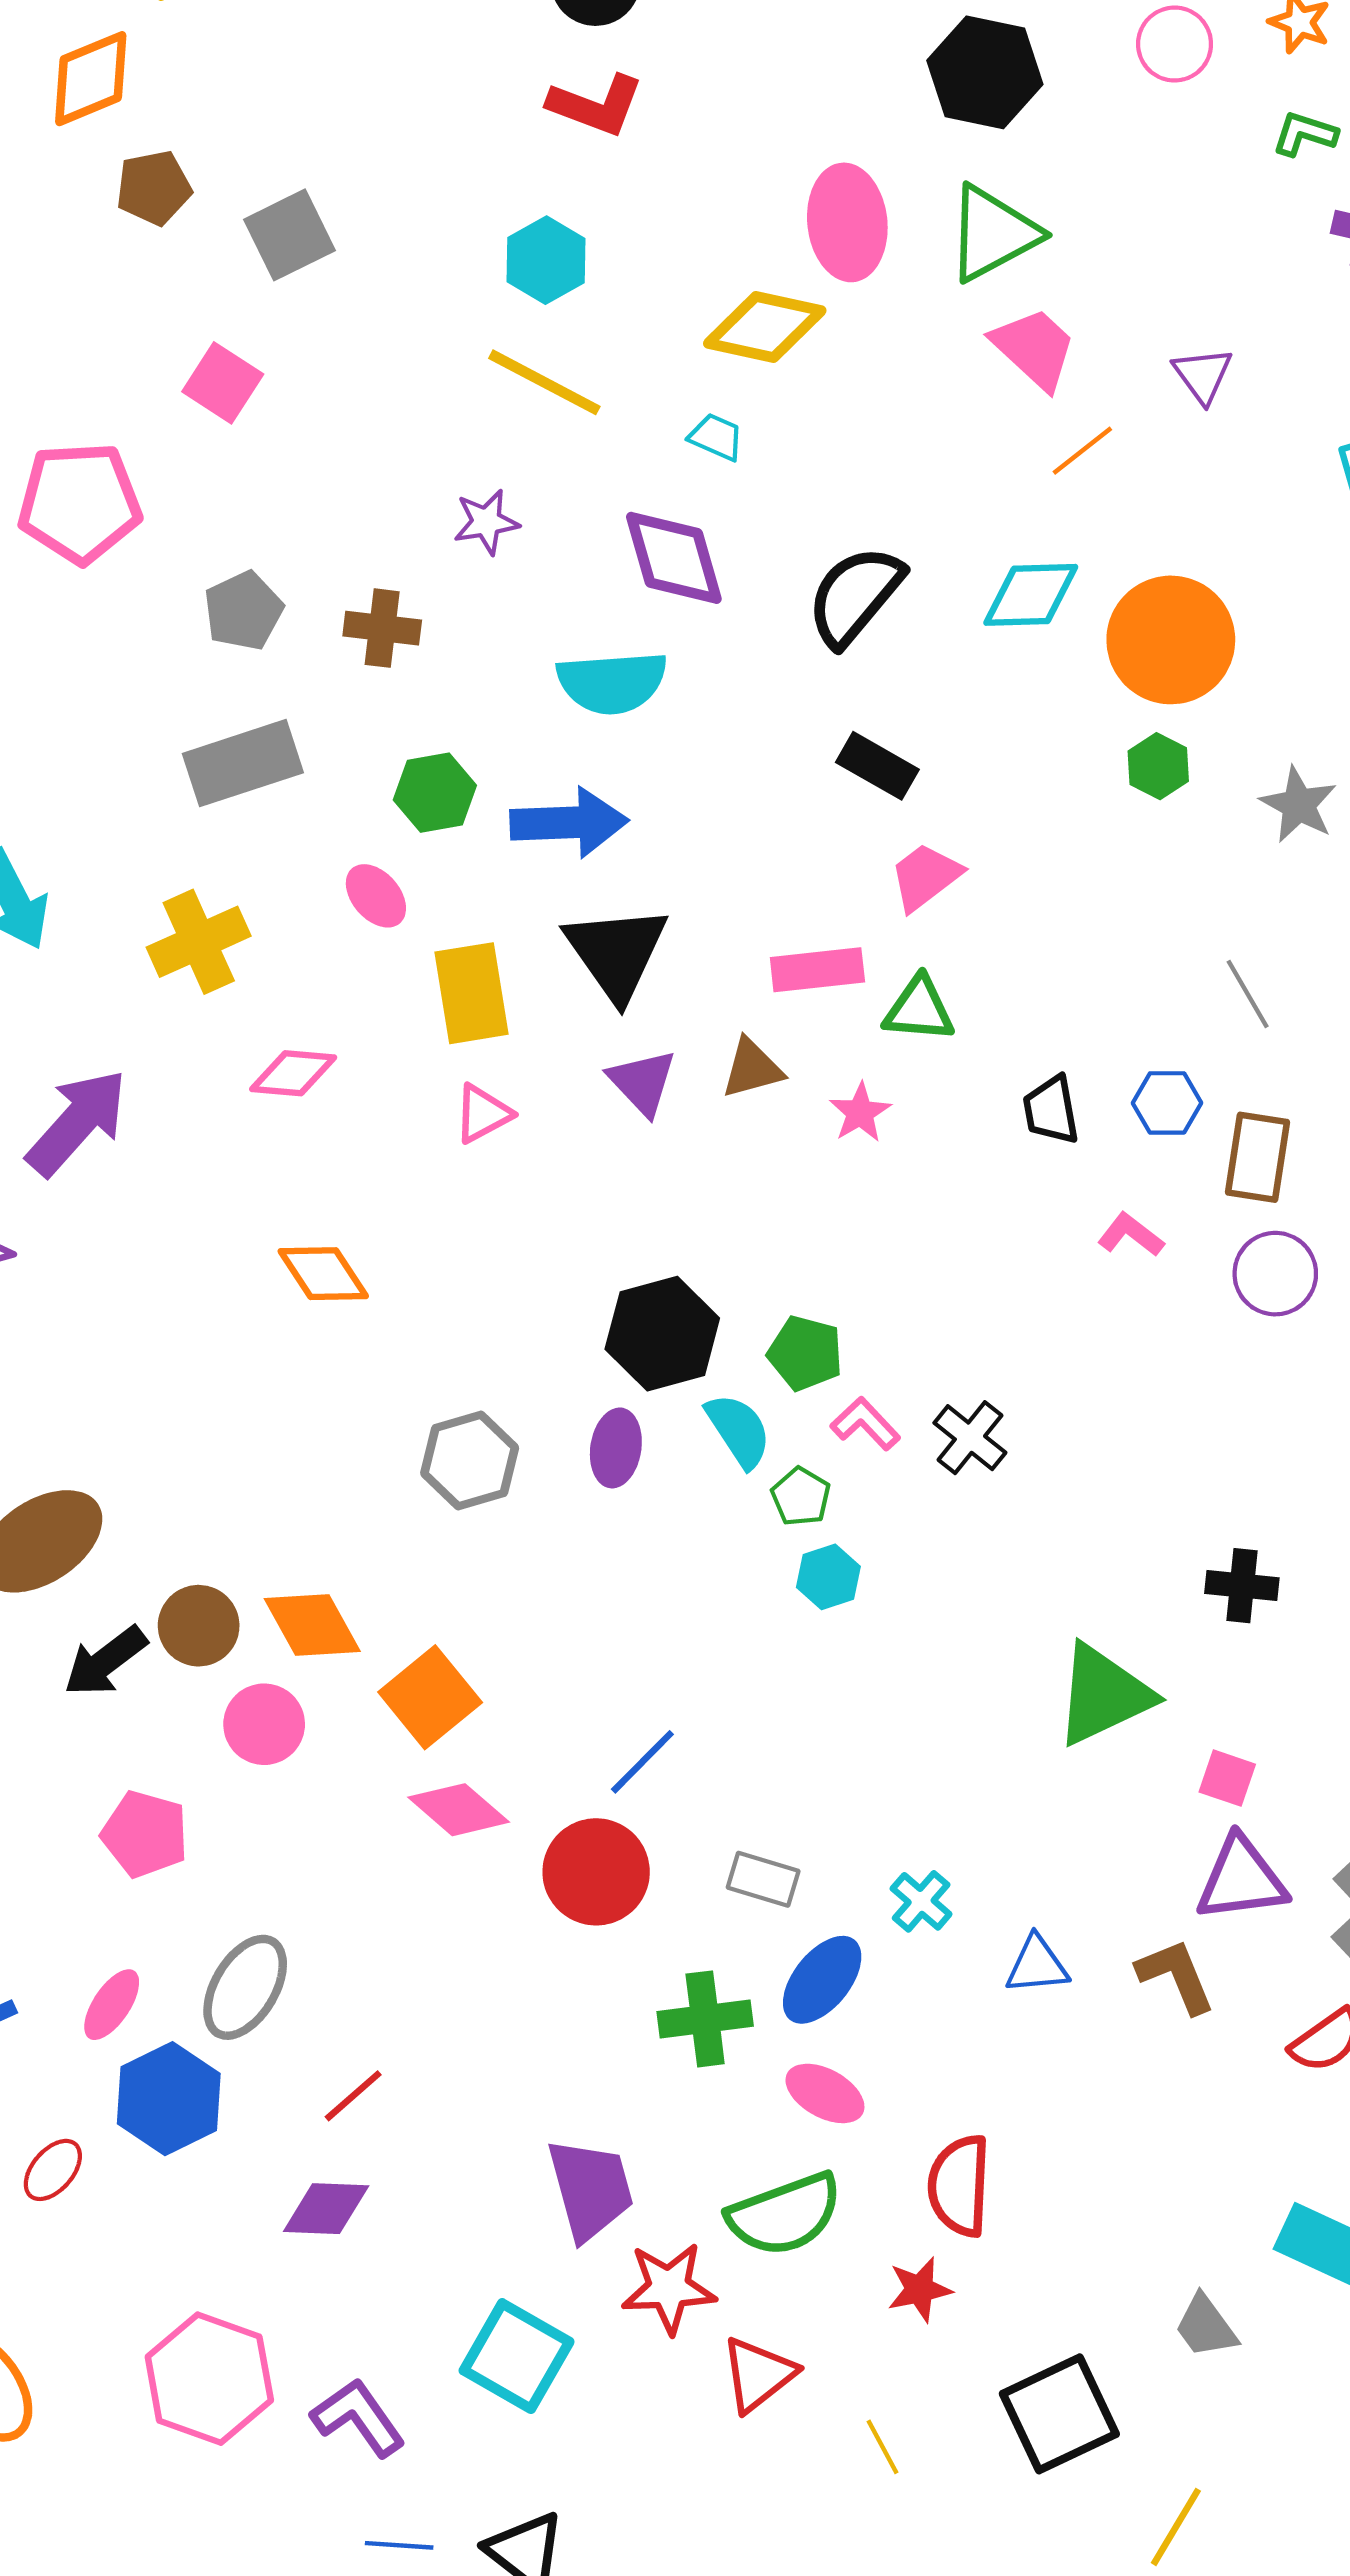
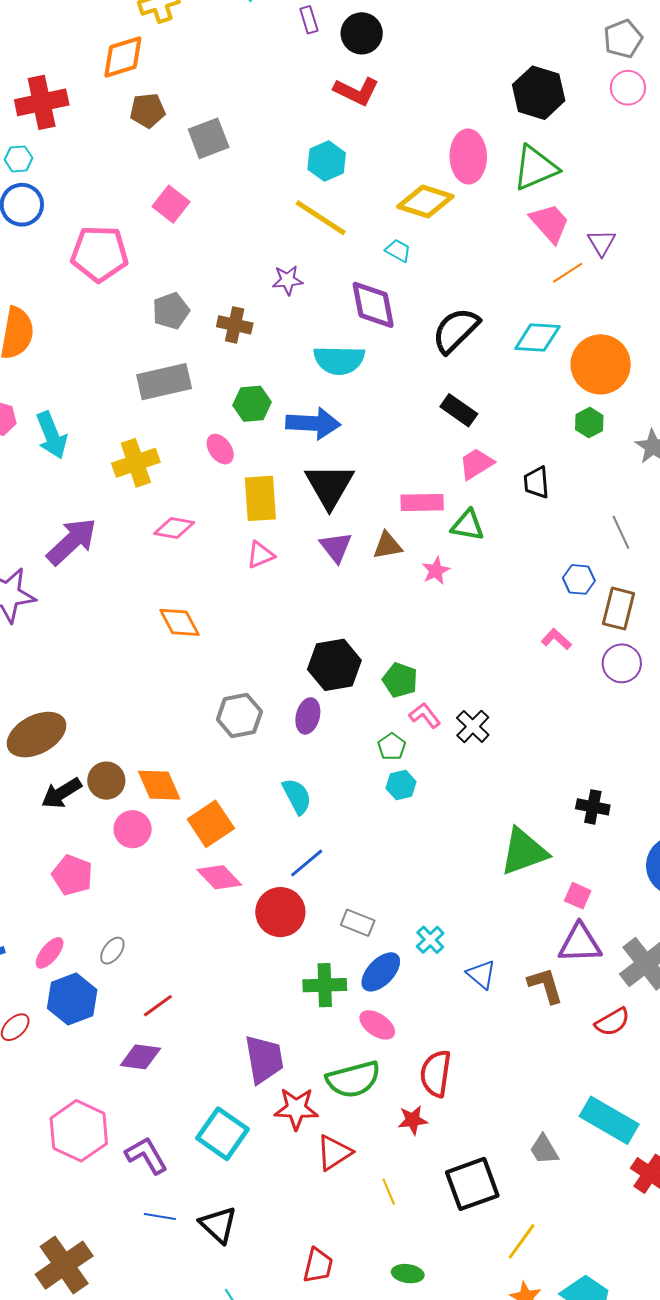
purple triangle: (1203, 375) -> (602, 243), moved
black trapezoid: (1051, 1110) -> (536, 482), moved
cyan semicircle: (739, 1430) -> (297, 796), moved
blue triangle: (1037, 1965) -> (481, 974), turned 40
gray ellipse: (245, 1987) -> (112, 951), size x0.6

